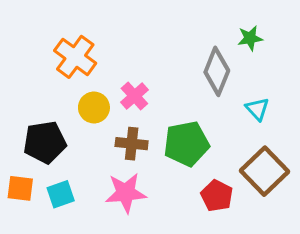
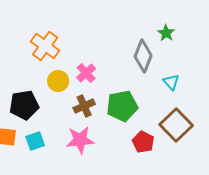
green star: (250, 38) -> (166, 33), turned -30
brown cross: (132, 144) -> (84, 106), turned -30

